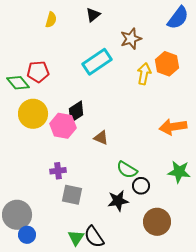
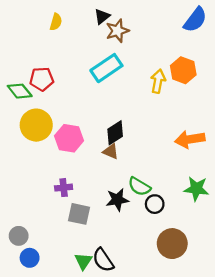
brown star: (131, 39) -> (117, 31), moved
black diamond: (76, 112) -> (115, 133), moved
black star: (118, 201) -> (117, 200), moved
gray circle: (17, 215) -> (19, 236), size x0.6

